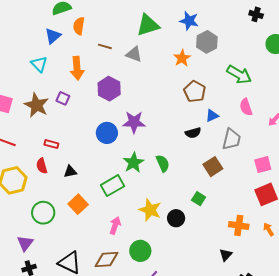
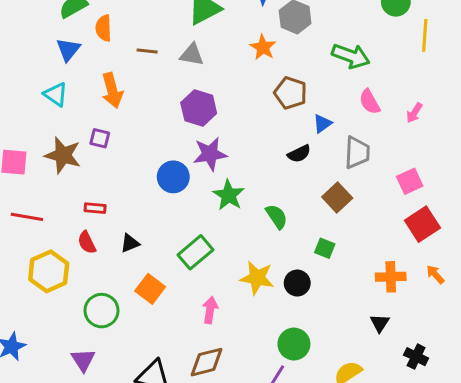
purple hexagon: (109, 89) -> (199, 108), moved
green star: (133, 163) -> (229, 195), moved
green semicircle: (163, 163) -> (277, 217), moved
green circle: (140, 251) -> (294, 344), moved

